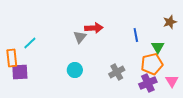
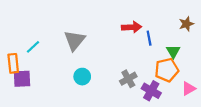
red arrow: (94, 28) -> (132, 27), moved
gray triangle: (80, 37) -> (75, 40), moved, size x1.5
pink triangle: (172, 81) -> (189, 89), turned 32
purple cross: (148, 83) -> (151, 91), moved, turned -36

